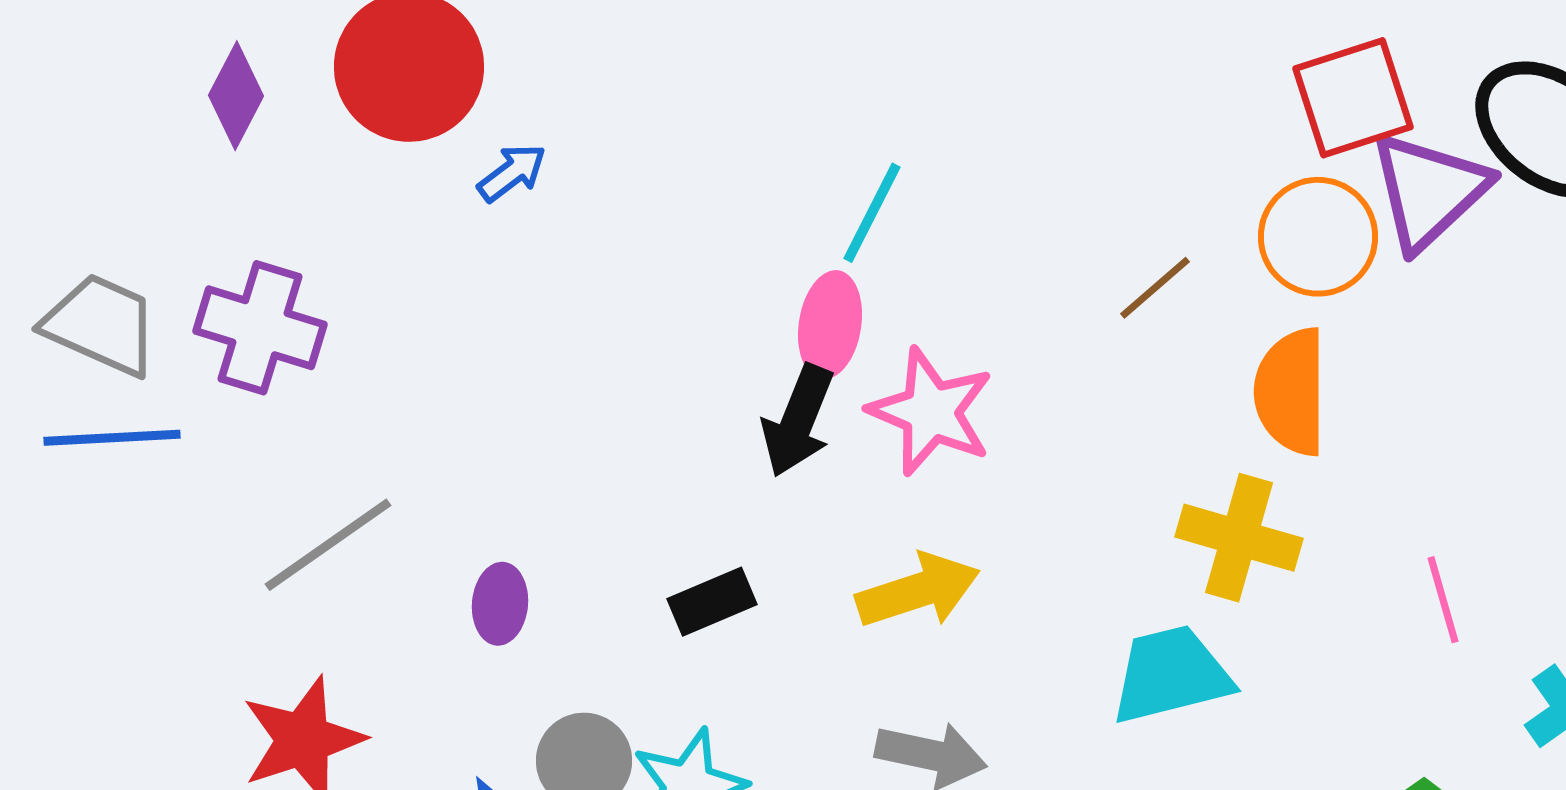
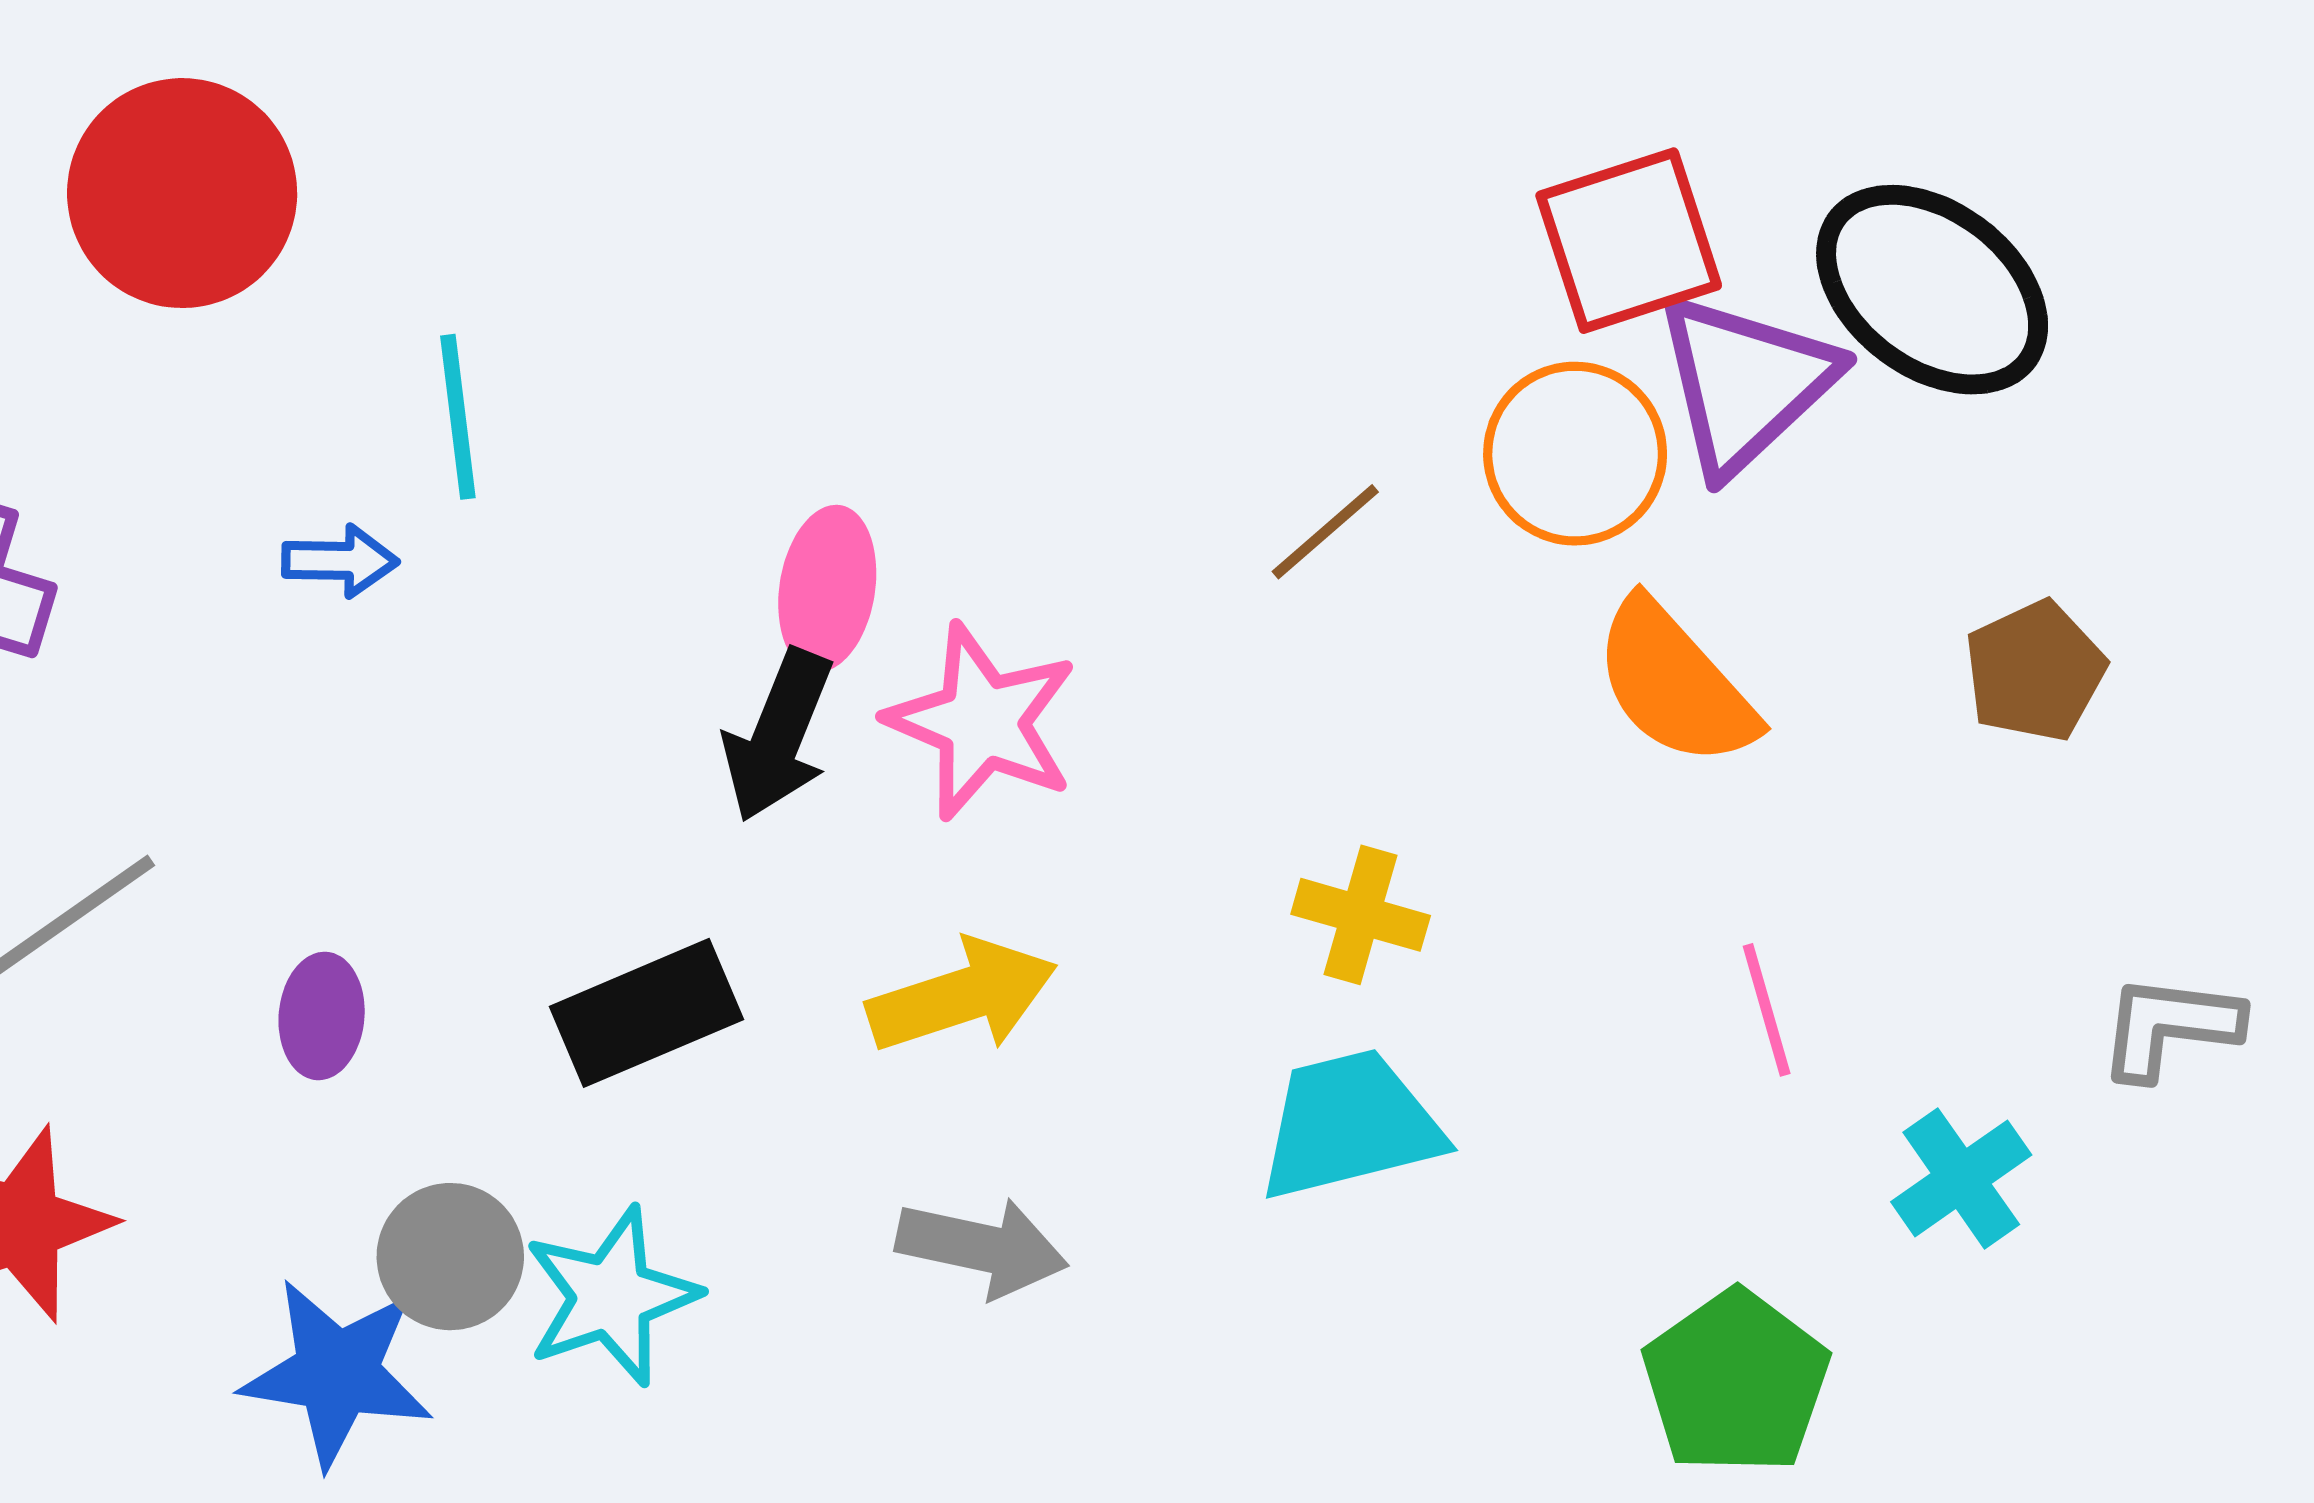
blue arrow: (512, 173) -> (340, 561), moved, turned 38
cyan line: (872, 213) -> (458, 417), moved, turned -34
orange semicircle: (1291, 392) -> (1675, 683), moved, turned -42
yellow cross: (1239, 538) -> (1361, 915), moved, size x0.7
black rectangle: (712, 602) -> (646, 1013), size x1.4

